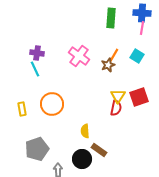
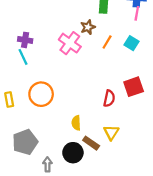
brown star: (108, 65) -> (88, 27), moved
yellow triangle: (118, 96) -> (111, 132), moved

